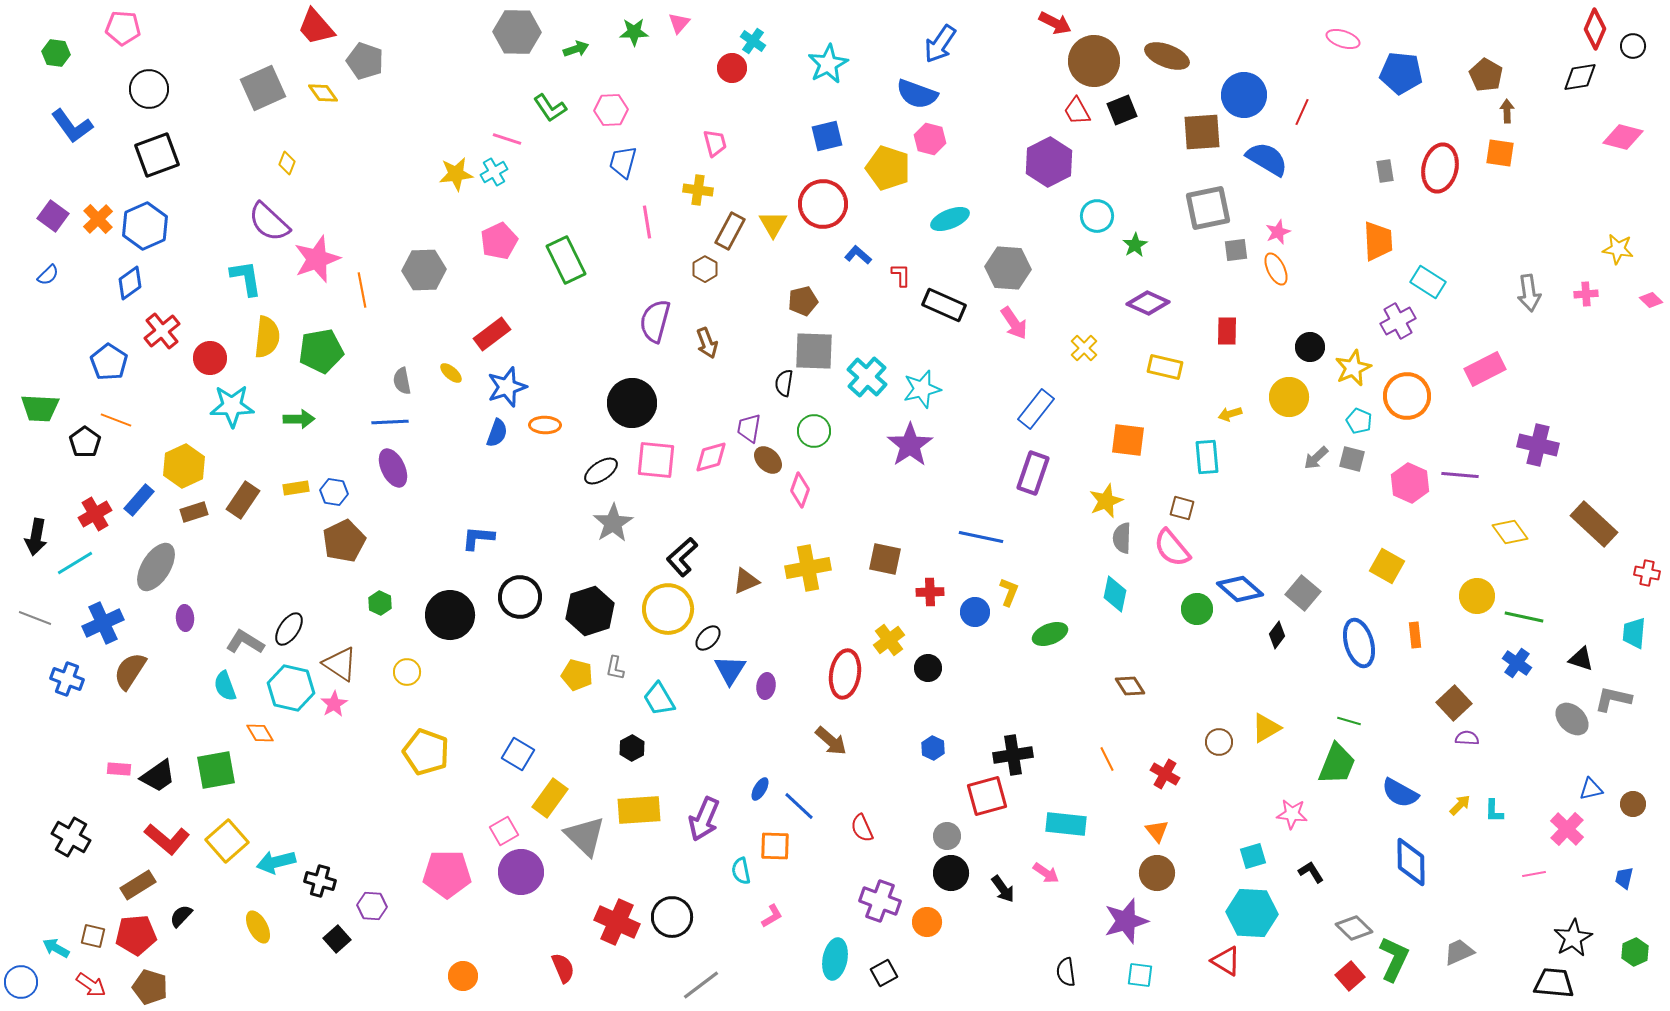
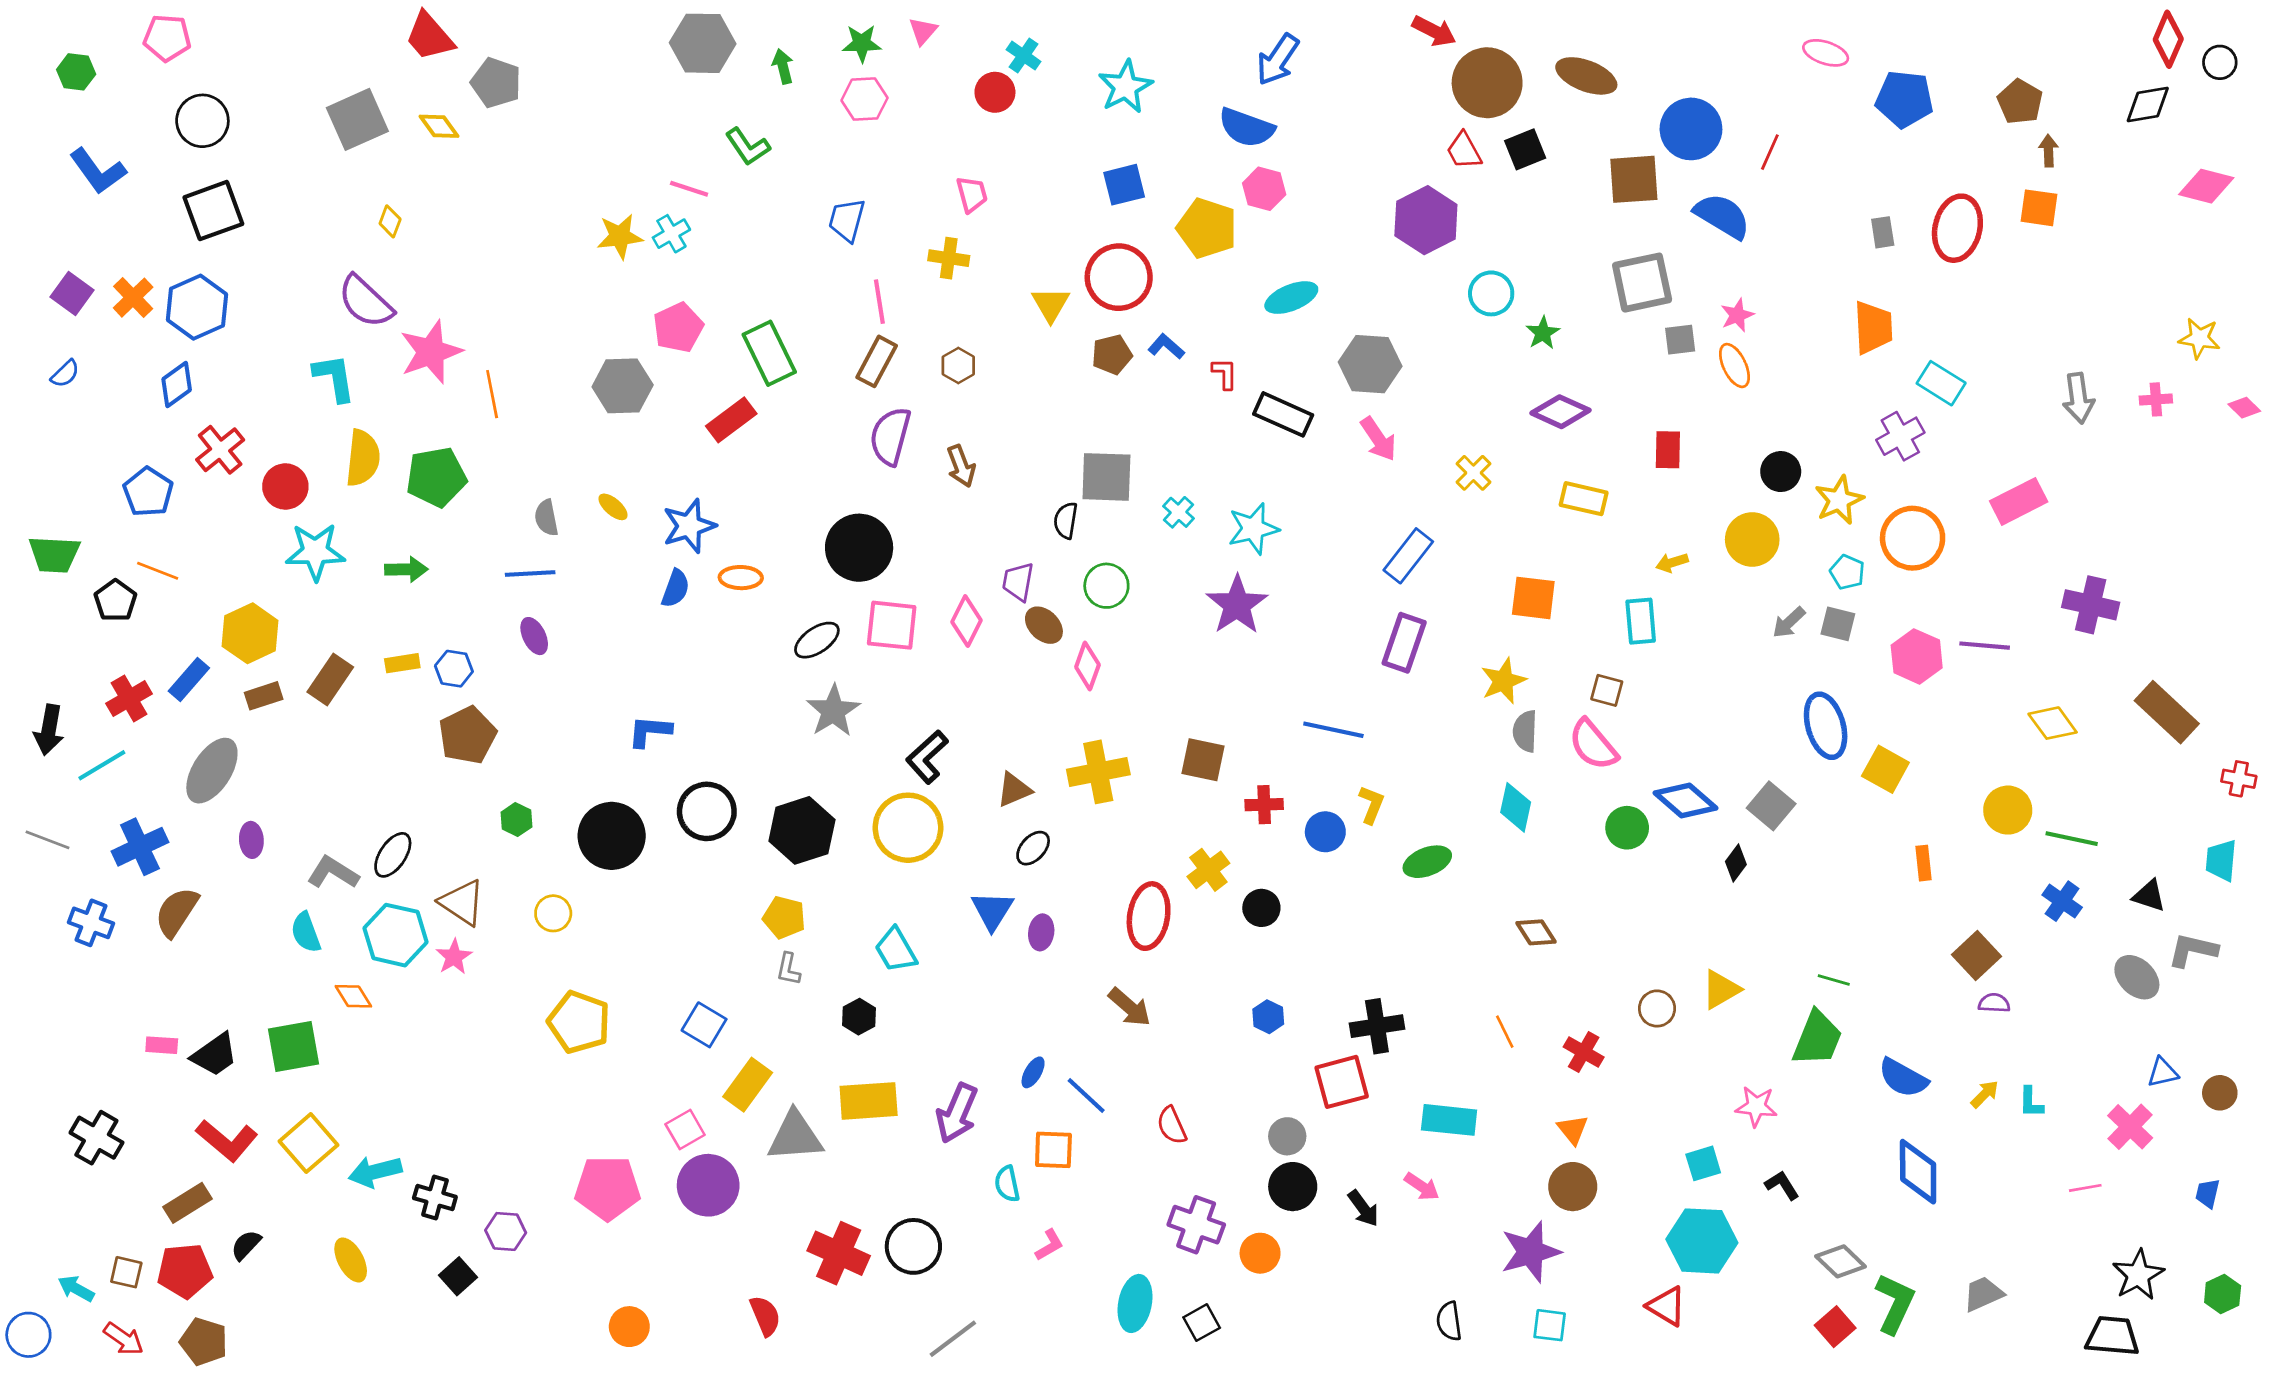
green arrow: (576, 49) -> (783, 66), turned -85
pink hexagon: (611, 110) -> (864, 99), moved
brown rectangle: (730, 231) -> (877, 361), moved
gray hexagon: (424, 270) -> (623, 386), moved
brown pentagon: (803, 301) -> (1112, 355), moved
red rectangle: (492, 334) -> (731, 420), moved
cyan cross: (867, 377) -> (1179, 512), size x0.6
pink diamond: (711, 457) -> (966, 621), turned -48
purple ellipse: (393, 468) -> (534, 636), size x0.7
black ellipse: (708, 638) -> (1033, 848), moved
blue ellipse: (1359, 643) -> (1826, 726), moved
gray L-shape: (615, 668) -> (788, 969), moved
gray triangle: (585, 836) -> (795, 1136), turned -48

